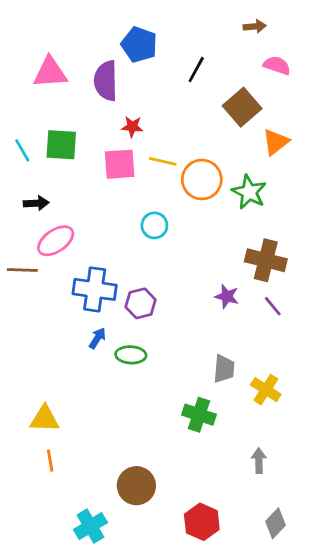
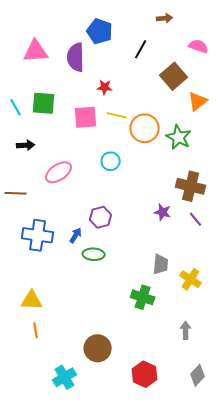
brown arrow: (255, 26) -> (165, 18), moved
red star: (132, 127) -> (105, 87), moved
pink ellipse: (56, 241) -> (59, 172), moved
blue cross: (95, 289) -> (38, 235), moved
blue arrow: (97, 338) -> (76, 235), moved

